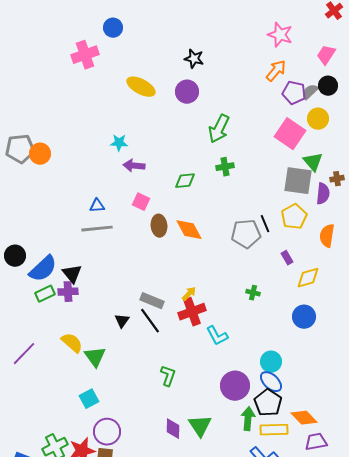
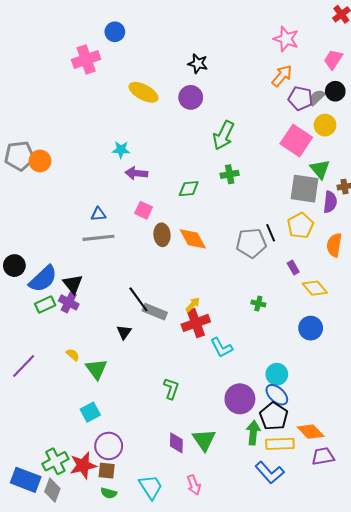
yellow diamond: (308, 278) -> (315, 288), turned 65
purple cross: (68, 292) -> (69, 302), turned 30
black line: (150, 321) -> (138, 299), moved
yellow semicircle: (72, 343) -> (73, 355), size x0.6

